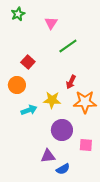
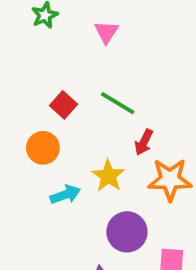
green line: (68, 46) -> (118, 103), moved, turned 66
yellow star: (52, 100) -> (108, 176), turned 30

